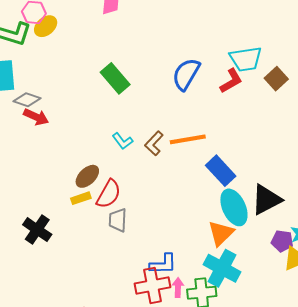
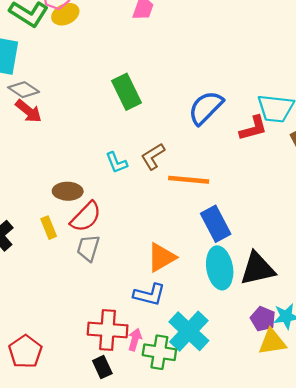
brown L-shape: (154, 143) -> (153, 156), moved
brown ellipse: (87, 176) -> (68, 191), turned 30
yellow rectangle: (81, 198) -> (49, 228), moved, turned 72
orange triangle: (221, 233) -> (161, 257), moved
blue L-shape: (163, 264) -> (149, 295), moved

